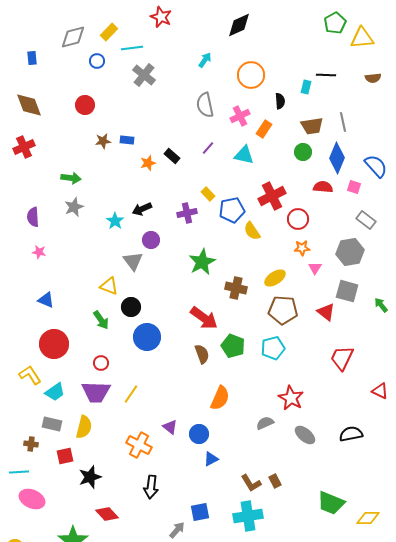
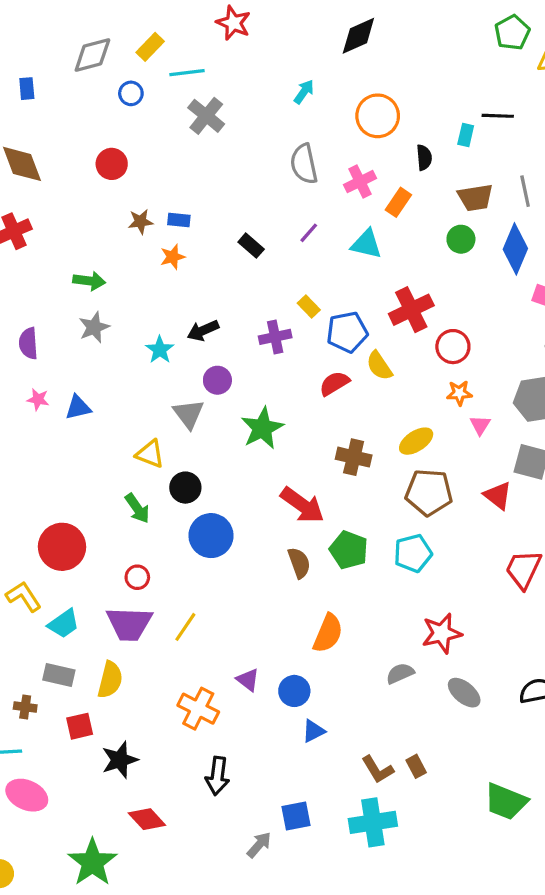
orange star: (148, 163) -> (173, 257), moved
red semicircle: (323, 187) -> (334, 383), moved, turned -36
green star: (202, 262) -> (262, 428), moved
blue triangle: (46, 300) -> (78, 407), moved, turned -36
red star: (291, 398) -> (442, 633), turned 30

